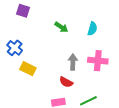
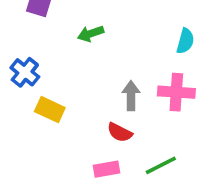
green arrow: (61, 27) -> (91, 34), moved, turned 128
cyan semicircle: (92, 29) -> (185, 41), moved

